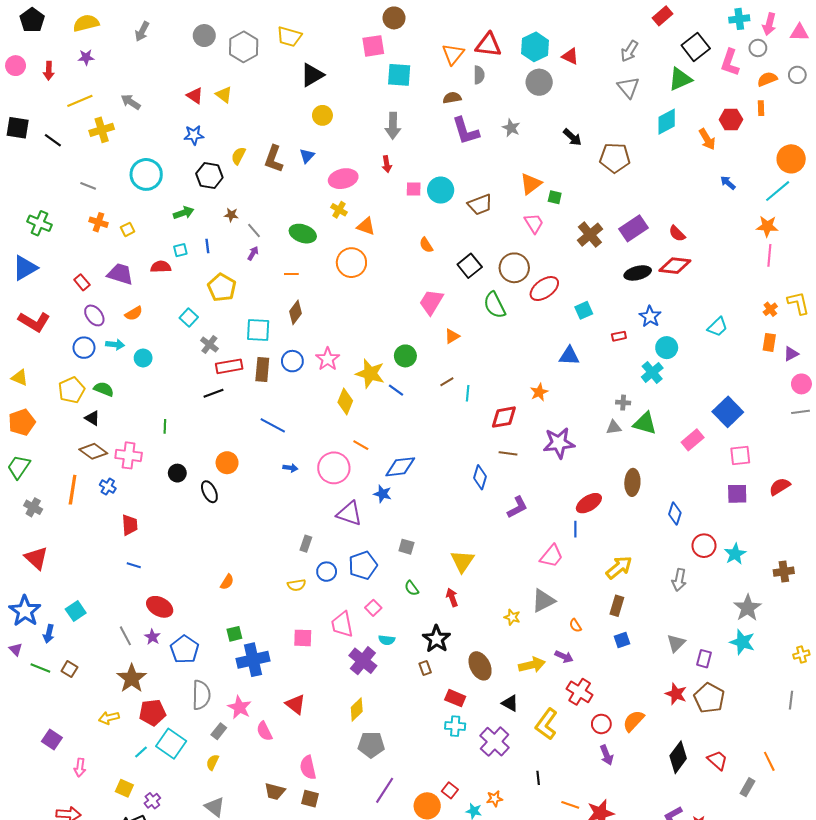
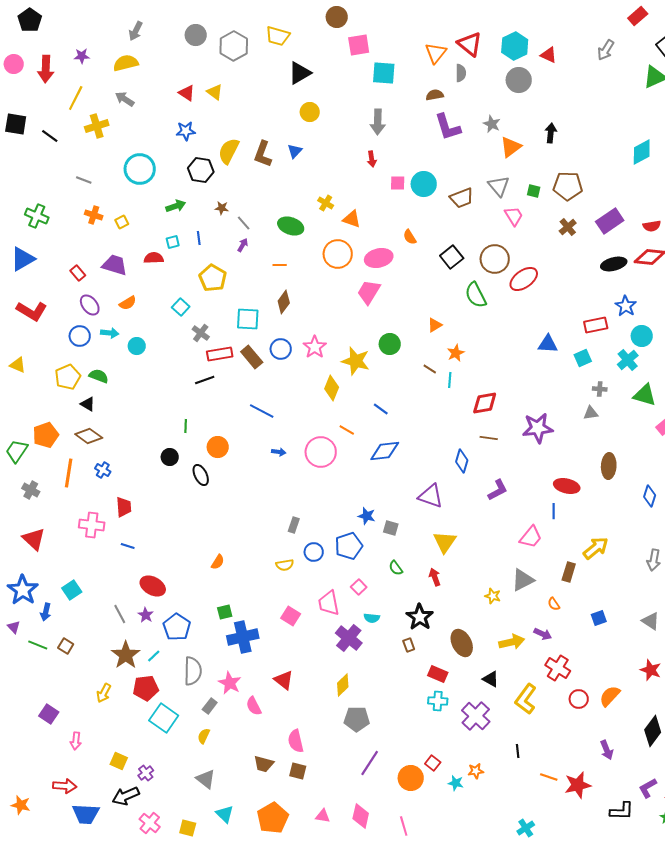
brown circle: (394, 18) -> (337, 17), moved
yellow semicircle: (86, 23) -> (126, 63), moved
red triangle: (488, 45) -> (470, 44), turned 32
red arrow: (49, 71) -> (46, 69), size x1.5
gray triangle: (628, 87) -> (499, 186), moved
yellow line: (80, 101) -> (76, 98), turned -40
cyan diamond: (667, 122) -> (642, 152), moved
black arrow: (572, 137) -> (551, 133), turned -126
yellow semicircle: (238, 156) -> (229, 151), size x1.5
brown pentagon: (615, 158) -> (568, 186), moved
pink ellipse: (343, 179) -> (379, 258), moved
orange triangle: (531, 184) -> (511, 147), moved
red semicircle: (677, 234) -> (652, 226), turned -54
brown cross: (590, 235) -> (568, 227), size x0.7
pink trapezoid: (431, 302) -> (369, 292), moved
cyan square: (584, 310) -> (583, 358), moved
red rectangle: (619, 336) -> (596, 325), size x1.6
brown rectangle: (262, 369) -> (252, 357), turned -45
brown line: (447, 382) -> (430, 369), turned 64
blue line: (396, 390) -> (381, 409), moved
orange star: (539, 392) -> (456, 353), moved
orange pentagon: (22, 422) -> (46, 435), moved
green triangle: (645, 423) -> (645, 395), moved
green line: (165, 426) -> (186, 426), moved
pink cross: (129, 455) -> (92, 525), moved
blue star: (383, 494) -> (367, 516), moved
red ellipse: (589, 503) -> (567, 486), turned 45
purple triangle: (349, 514) -> (431, 496), moved
brown rectangle: (617, 606) -> (569, 572), moved
pink square: (303, 638) -> (291, 616), turned 30
gray triangle: (676, 643) -> (651, 621), turned -42
yellow arrow: (109, 718) -> (104, 693), turned -48
cyan line: (141, 752) -> (154, 656), moved
purple arrow: (607, 755) -> (607, 750), moved

